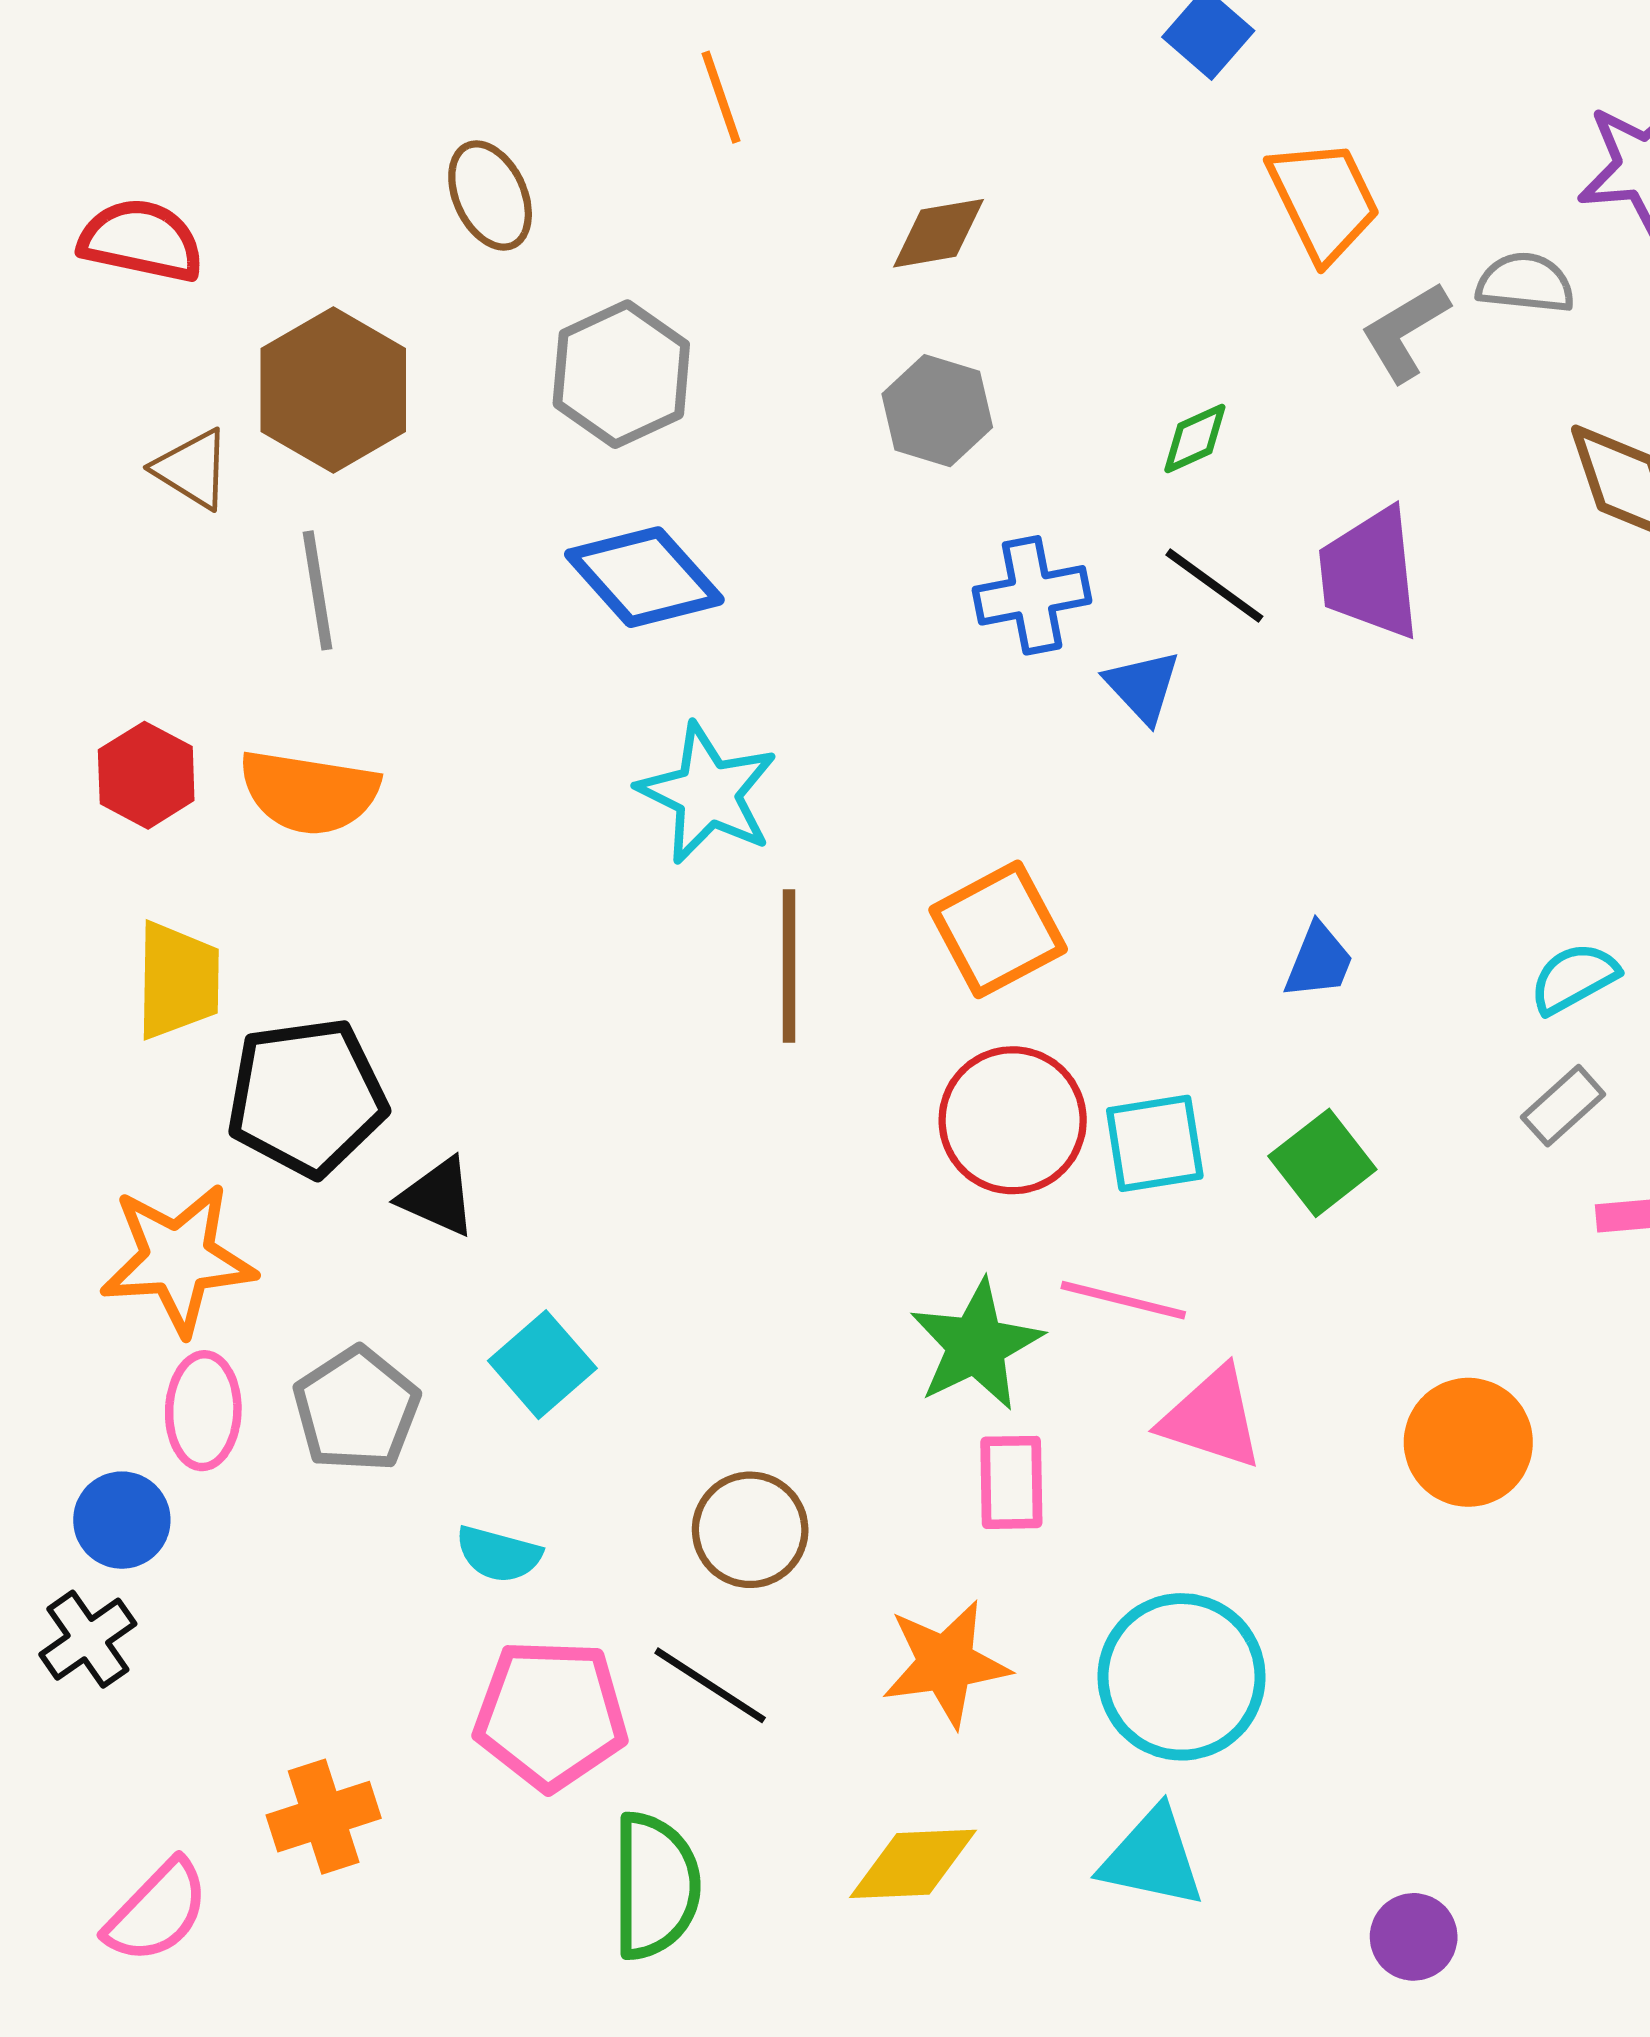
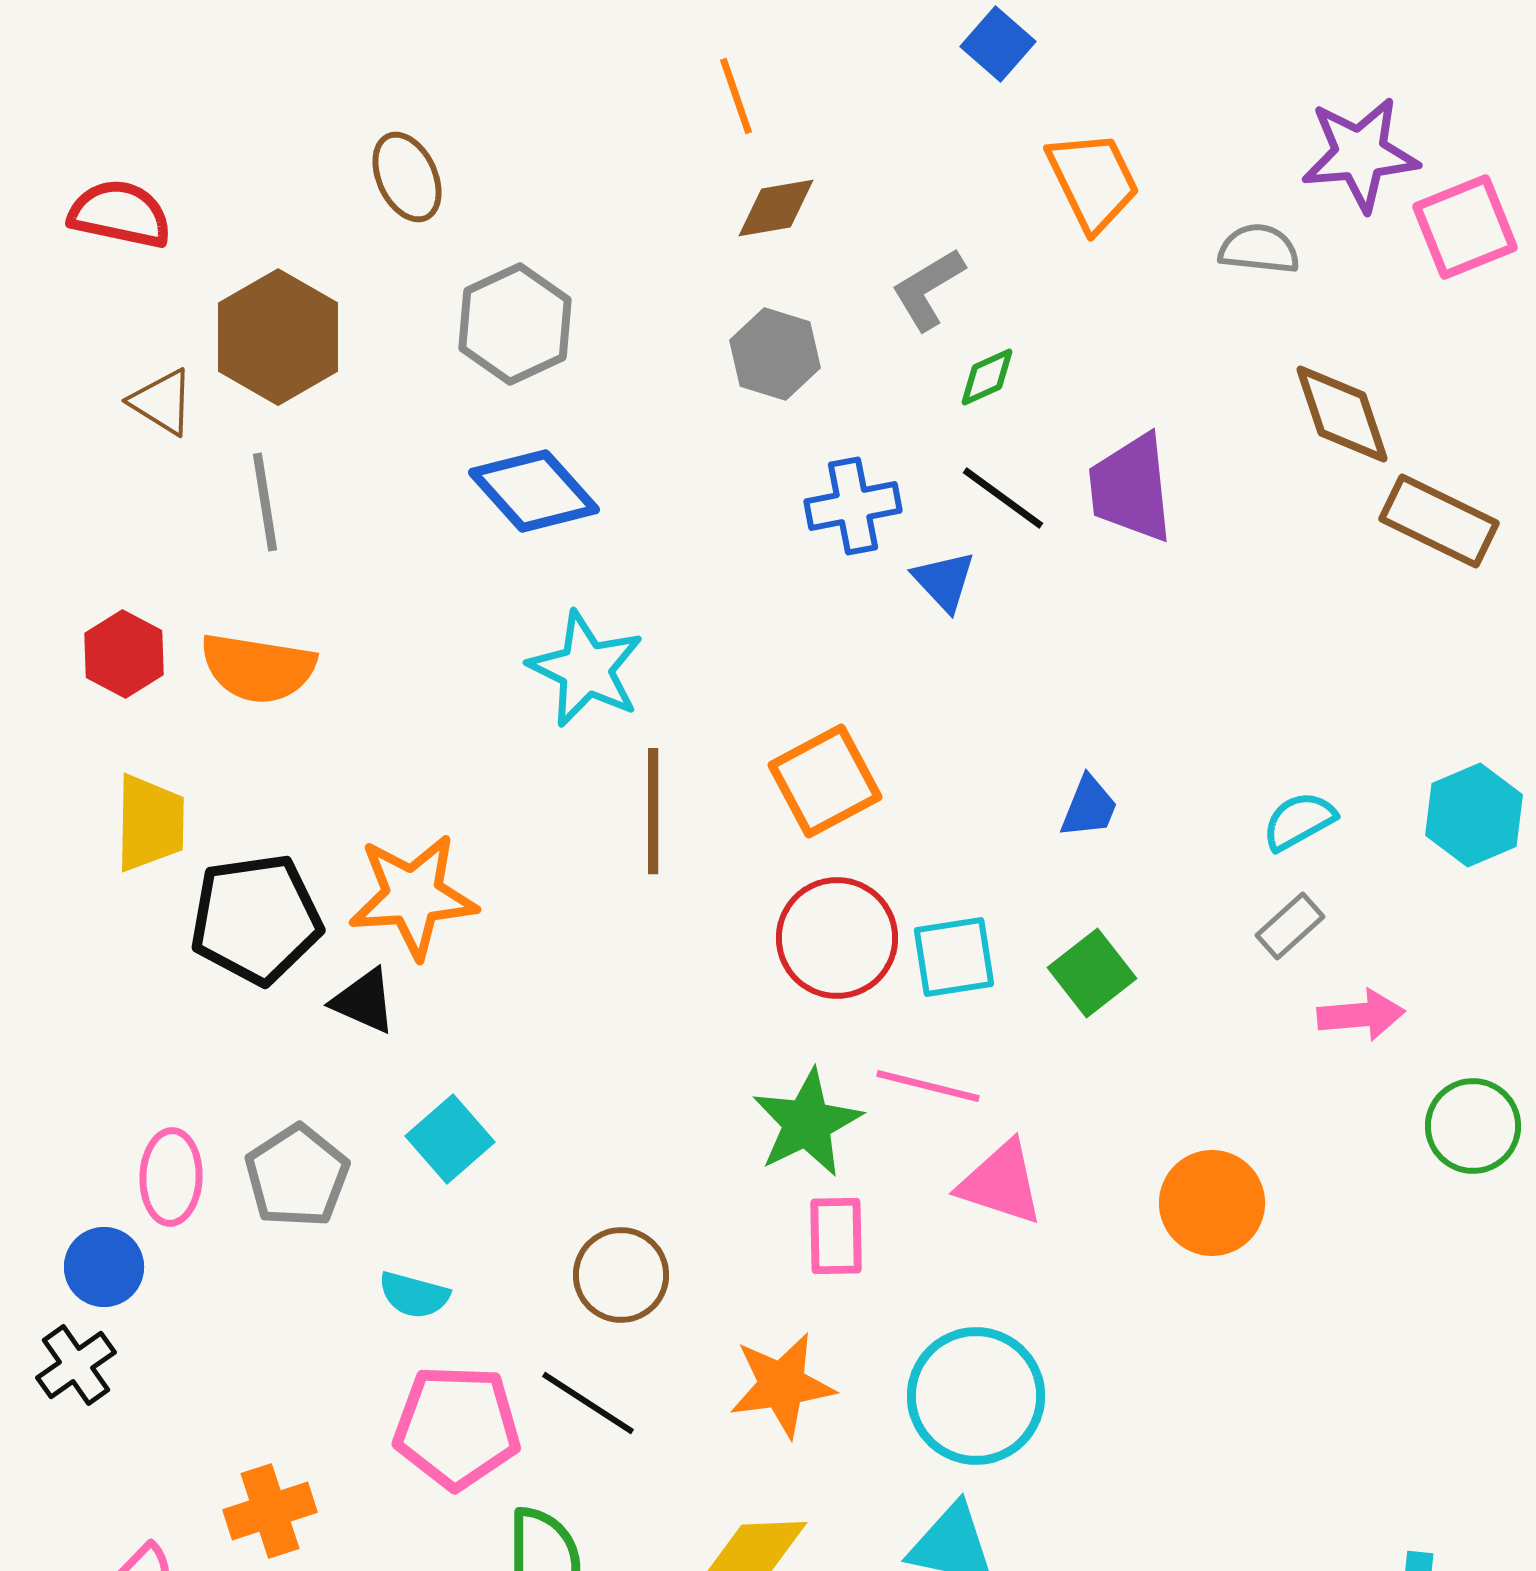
orange line: (721, 97) -> (736, 96), moved
gray L-shape: (1405, 332) -> (928, 289), moved
orange star: (178, 1259) -> (413, 896), moved

